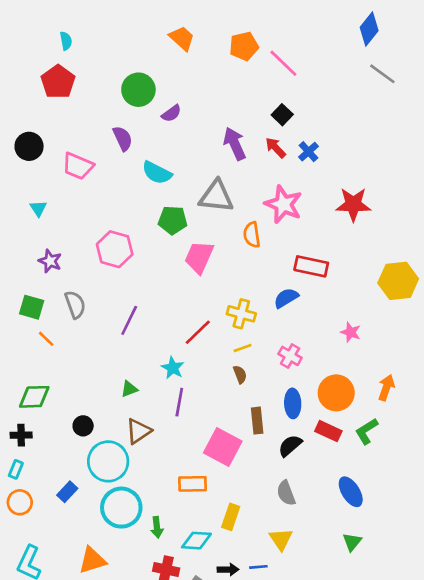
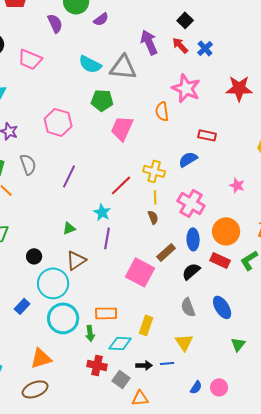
purple semicircle: (123, 138) -> (55, 23), moved
gray triangle: (216, 196) -> (123, 67), moved
red rectangle: (311, 266) -> (207, 135), size x0.7
yellow line: (243, 348) -> (155, 197), turned -72
pink cross: (290, 356) -> (191, 203), size x1.5
brown rectangle: (257, 421) -> (166, 252), turned 54
orange rectangle: (192, 484) -> (106, 313), moved
blue ellipse: (351, 492) -> (222, 307), moved

